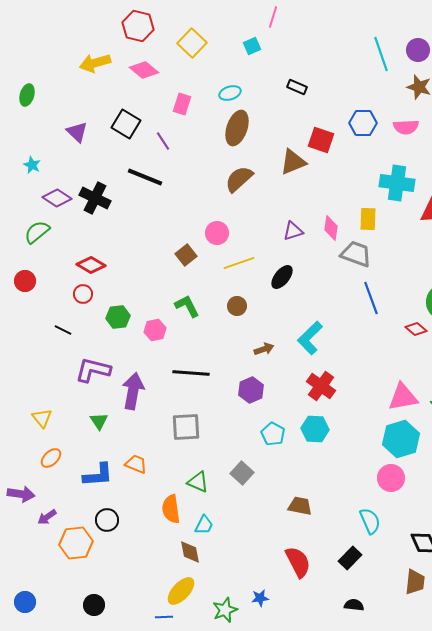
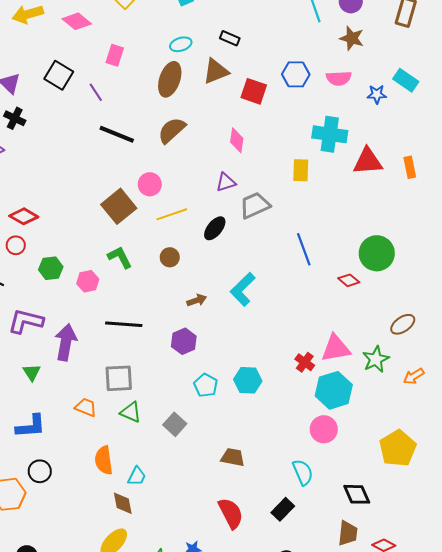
cyan ellipse: (230, 93) -> (181, 44), moved
brown triangle: (293, 162) -> (216, 71), moved
black line: (145, 177) -> (117, 134), moved
black cross: (95, 198) -> (15, 118), moved, size x0.7
pink diamond: (331, 228) -> (237, 140), moved
gray trapezoid: (356, 254) -> (255, 205), moved, turned -44
brown square: (186, 255) -> (119, 206), size x1.6
red cross: (321, 386) -> (305, 362), moved, size x0.7
orange trapezoid: (136, 464) -> (86, 407), moved
green triangle: (198, 482) -> (131, 412), moved

